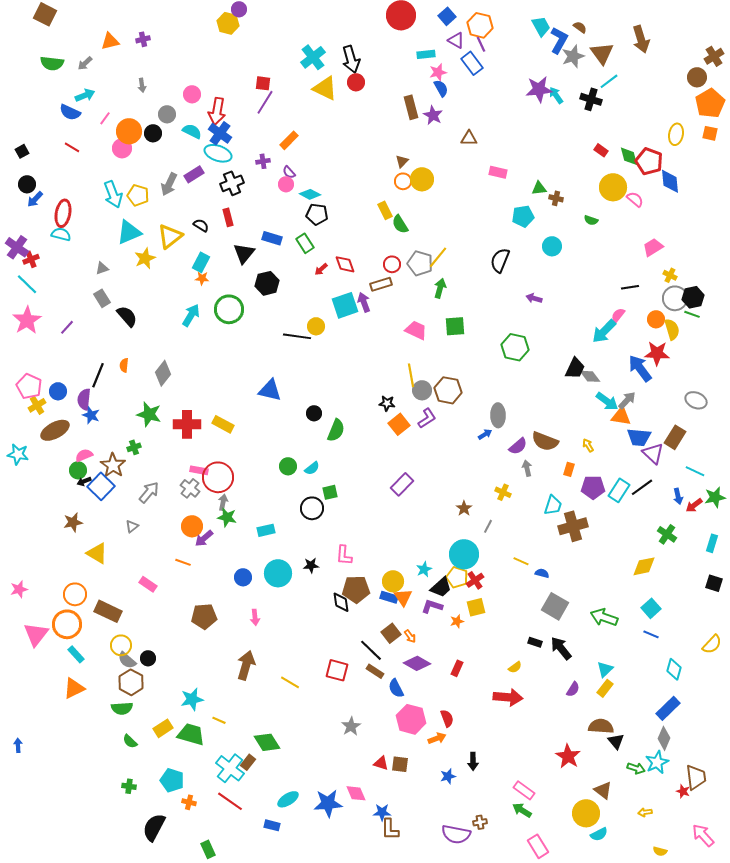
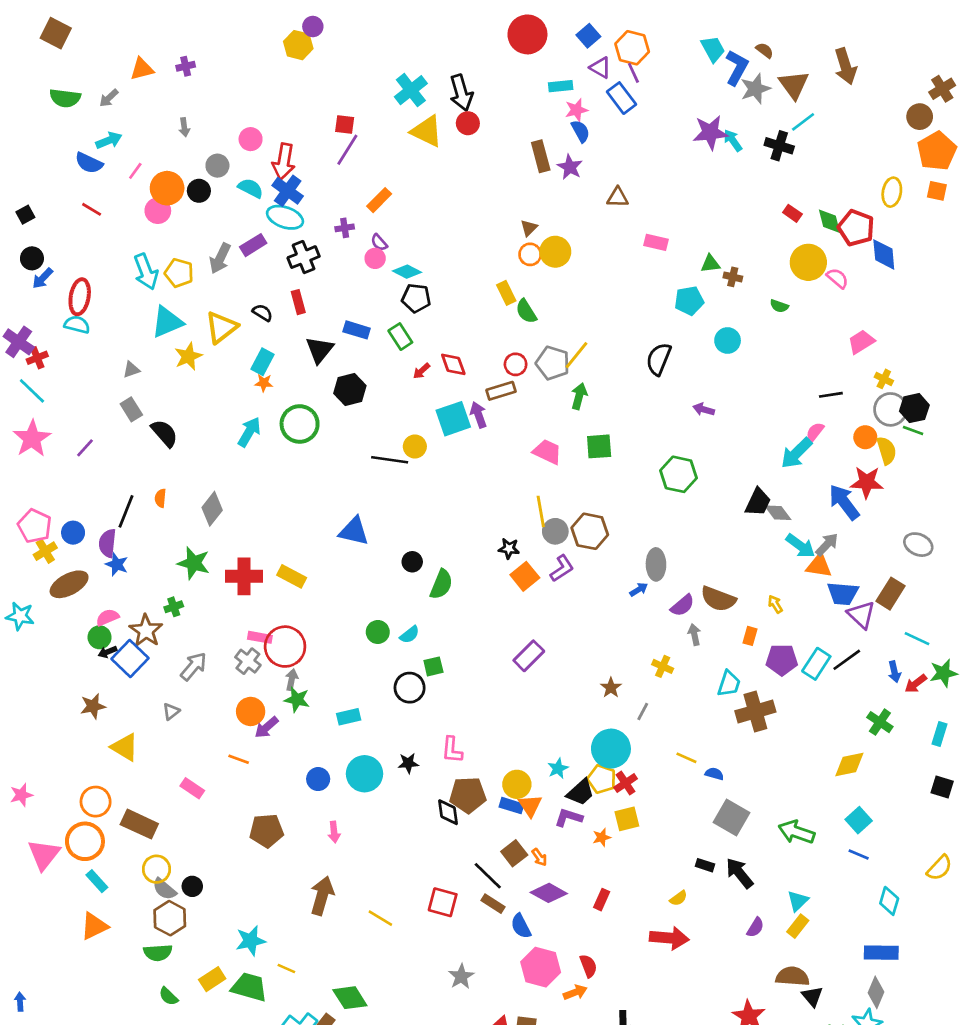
blue rectangle: (668, 708) -> (881, 953), turned 45

